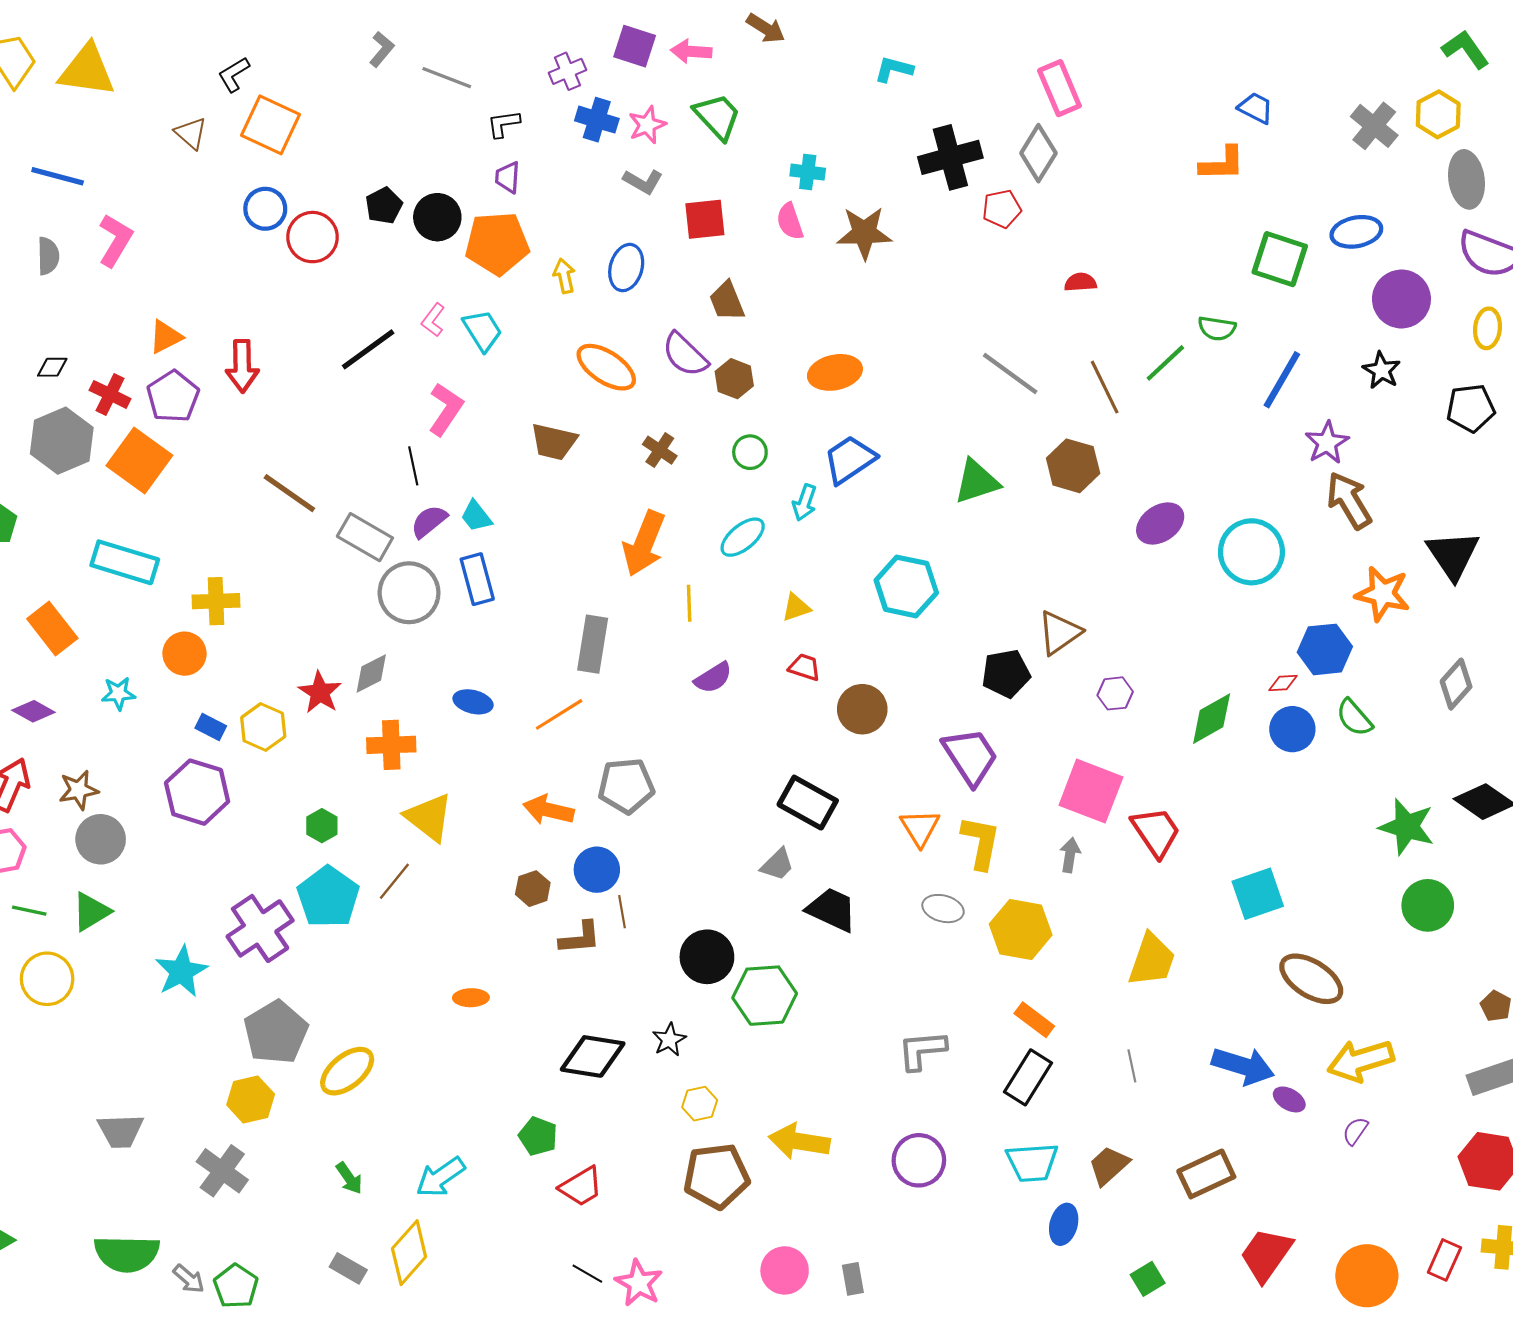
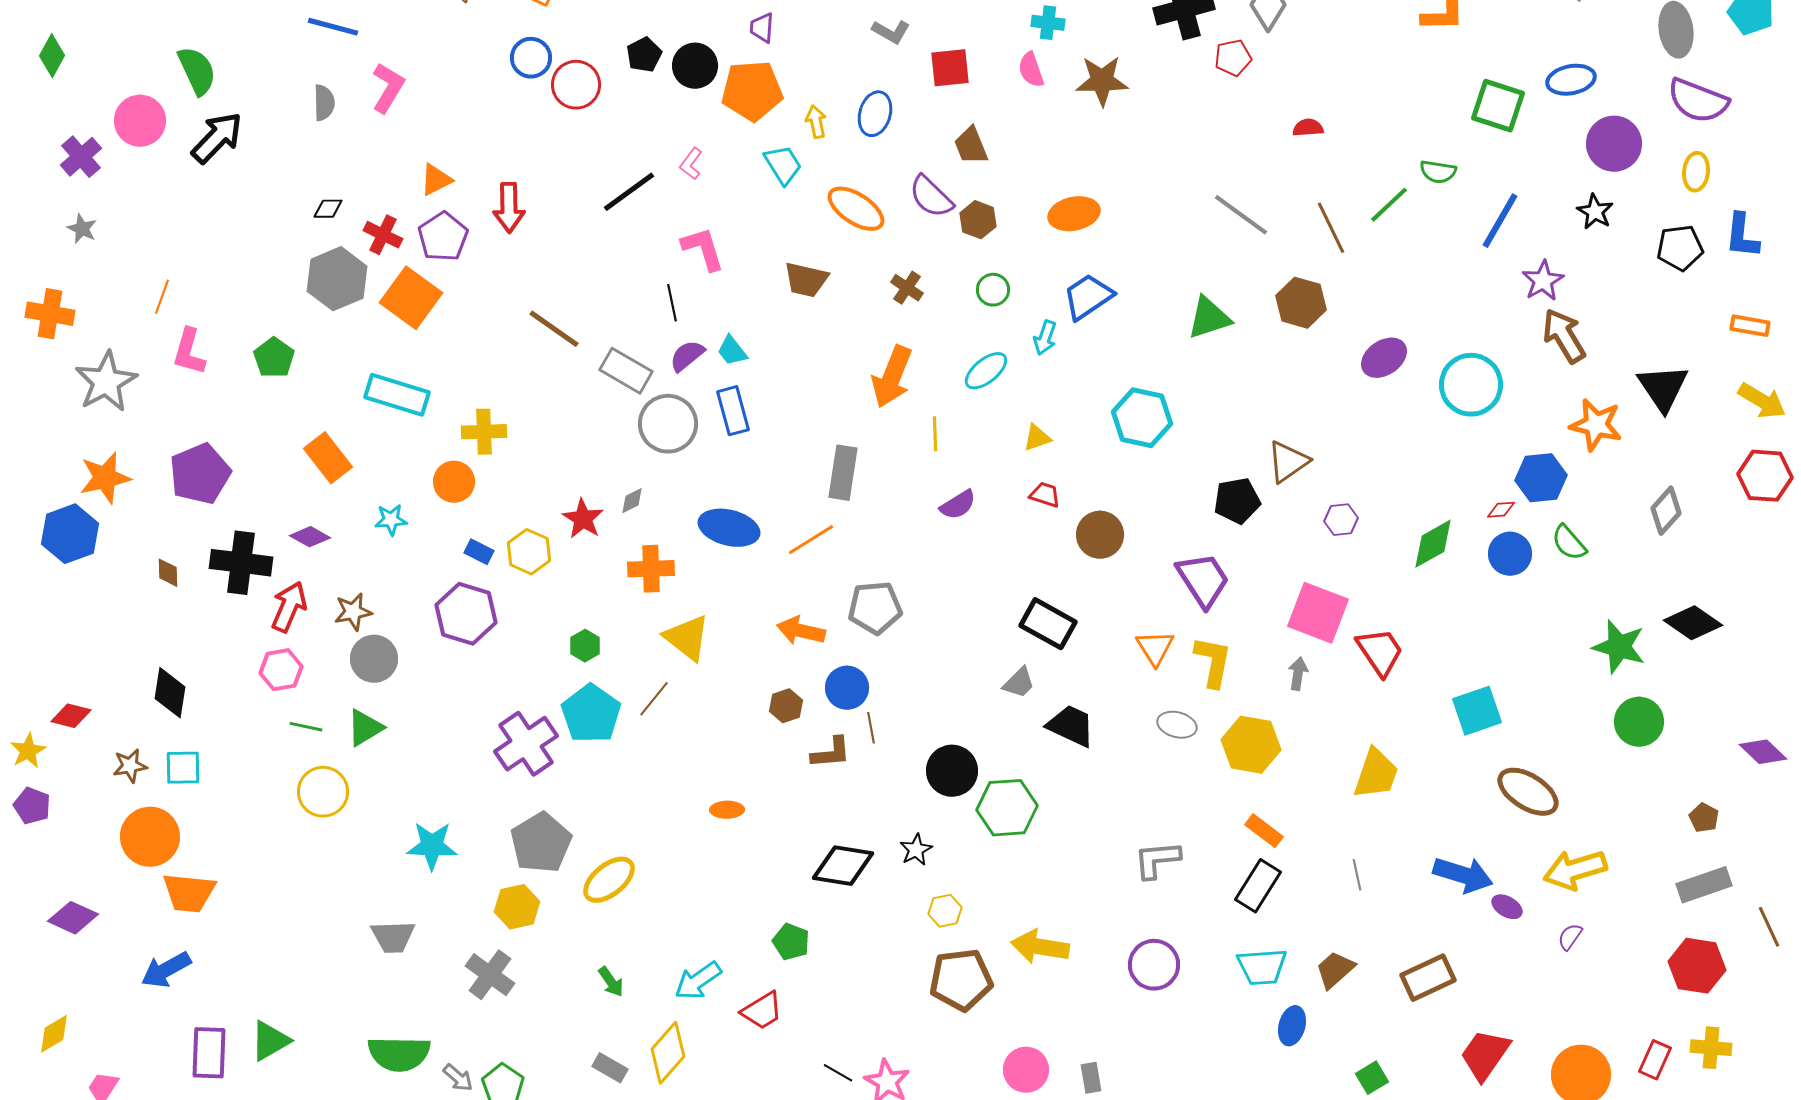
cyan trapezoid: (482, 330) -> (783, 165), moved
pink L-shape: (446, 409) -> (703, 249), turned -51
gray diamond: (371, 674) -> (632, 501), size x0.7
blue ellipse: (473, 702) -> (729, 528), size x1.6
cyan star: (181, 971) -> (432, 846), moved, turned 30
red trapezoid: (581, 1187) -> (762, 1011), moved

